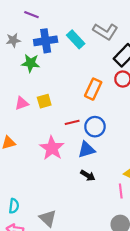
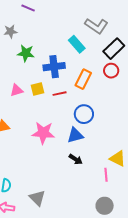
cyan rectangle: (76, 39) -> (77, 44), moved
blue cross: (46, 41) -> (54, 67), moved
red line: (72, 122) -> (60, 94), moved
pink star: (52, 148) -> (43, 133), turned -30

